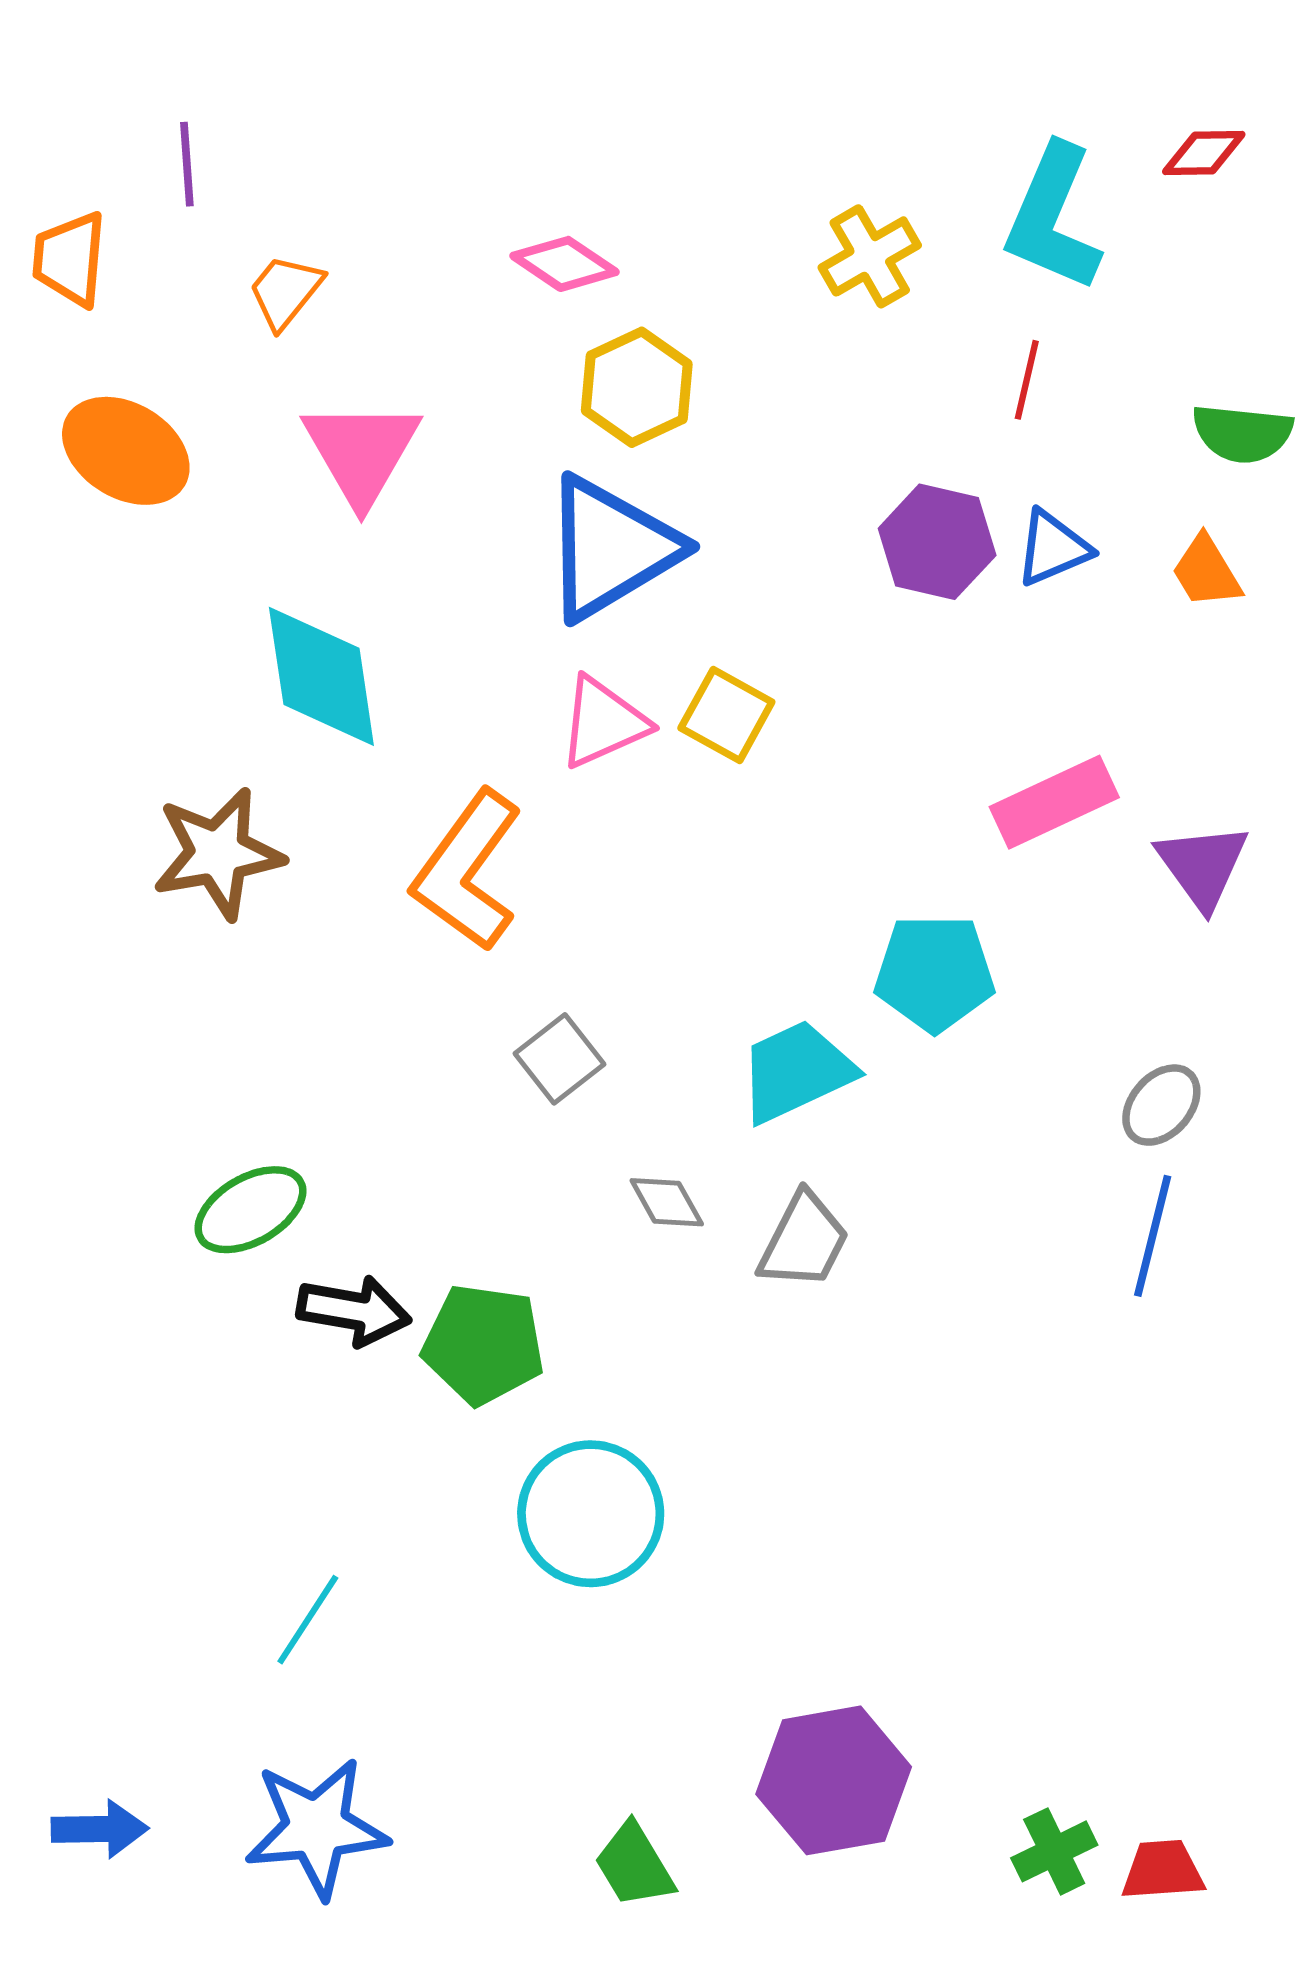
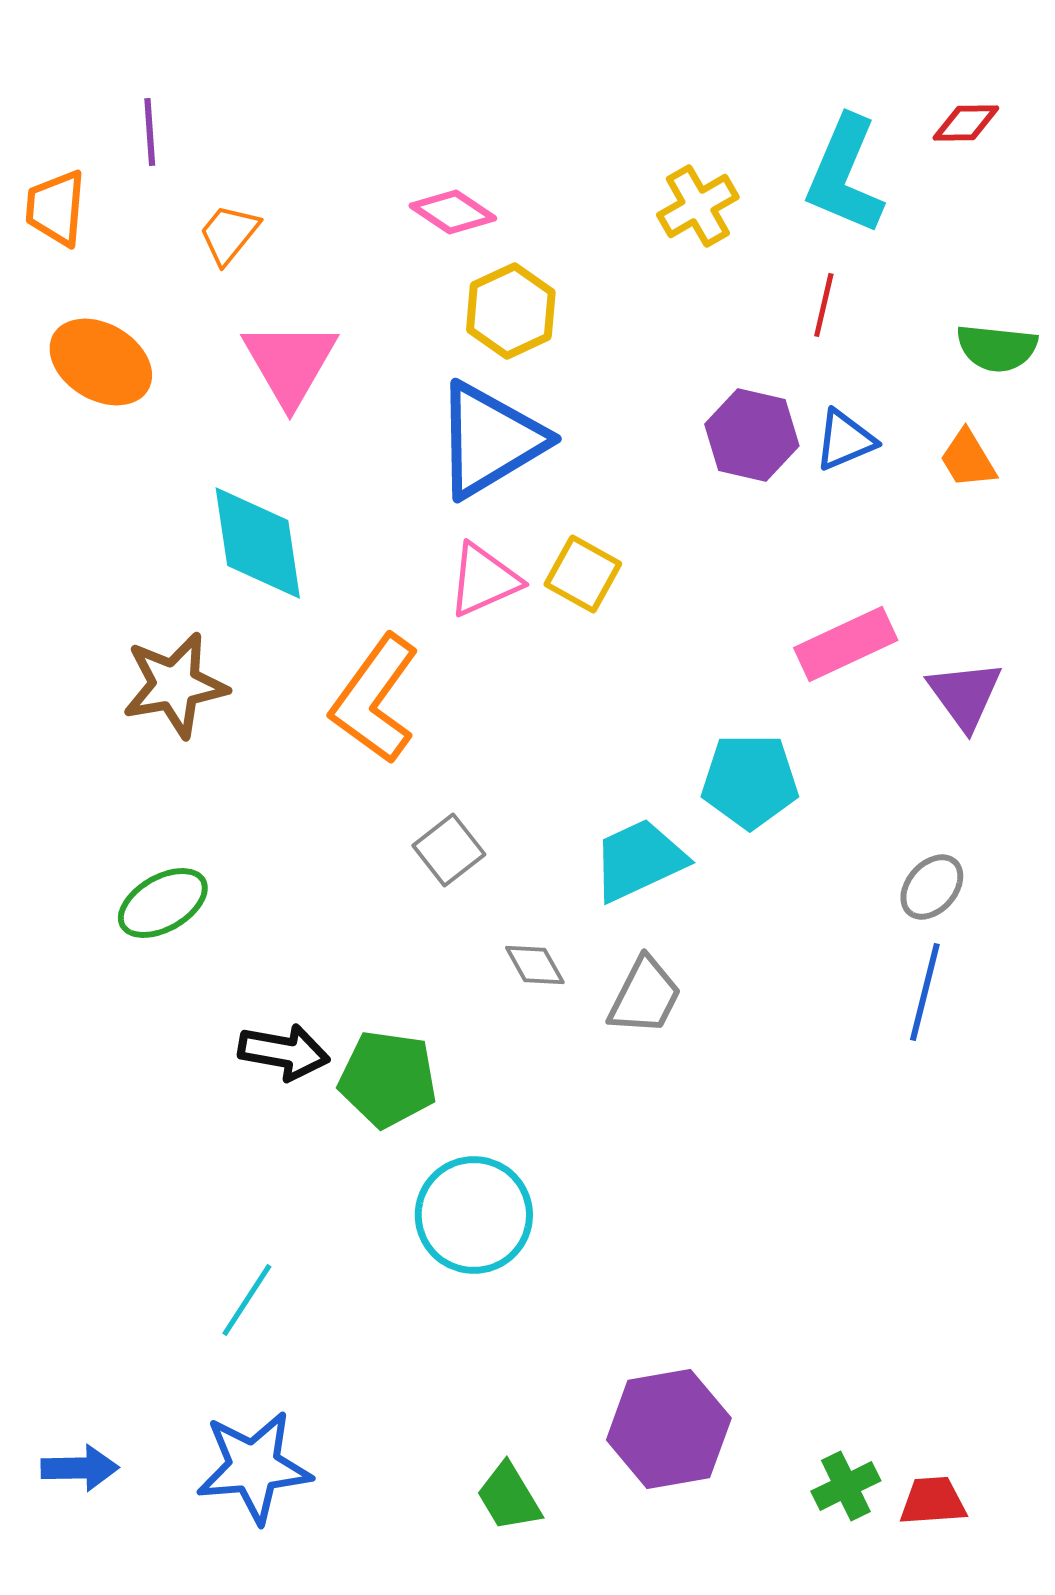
green ellipse: (250, 1210) -> (163, 903), moved

